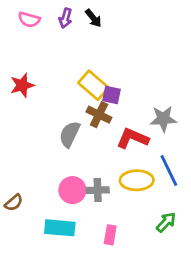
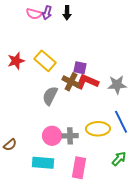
black arrow: (93, 18) -> (67, 13), turned 40
pink semicircle: (29, 20) -> (34, 14), moved
yellow rectangle: (93, 85) -> (45, 61), moved
red L-shape: (133, 138) -> (87, 82), moved
pink rectangle: (110, 235) -> (79, 168), size x1.5

